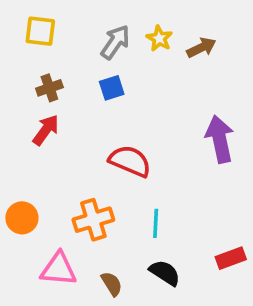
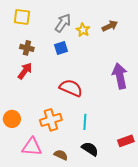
yellow star: (159, 38) -> (83, 30), moved
brown cross: (49, 88) -> (27, 48), turned 32
brown semicircle: (112, 284) -> (61, 155), turned -32

